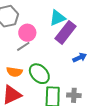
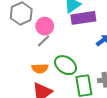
purple rectangle: (65, 32) -> (83, 18), turned 55

